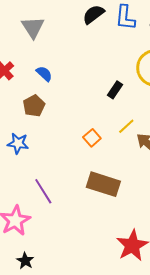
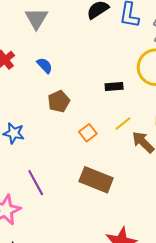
black rectangle: (115, 90) -> (114, 86), turned 48
brown pentagon: (34, 106) -> (59, 101), moved

